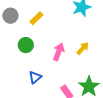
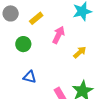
pink arrow: (59, 52) -> (59, 35), moved
blue triangle: (35, 77) -> (30, 77), turned 48

